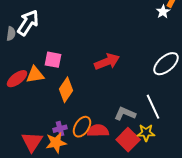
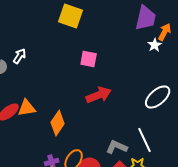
white arrow: (28, 23) -> (20, 56), size x0.6
pink square: (53, 60) -> (89, 59), moved

